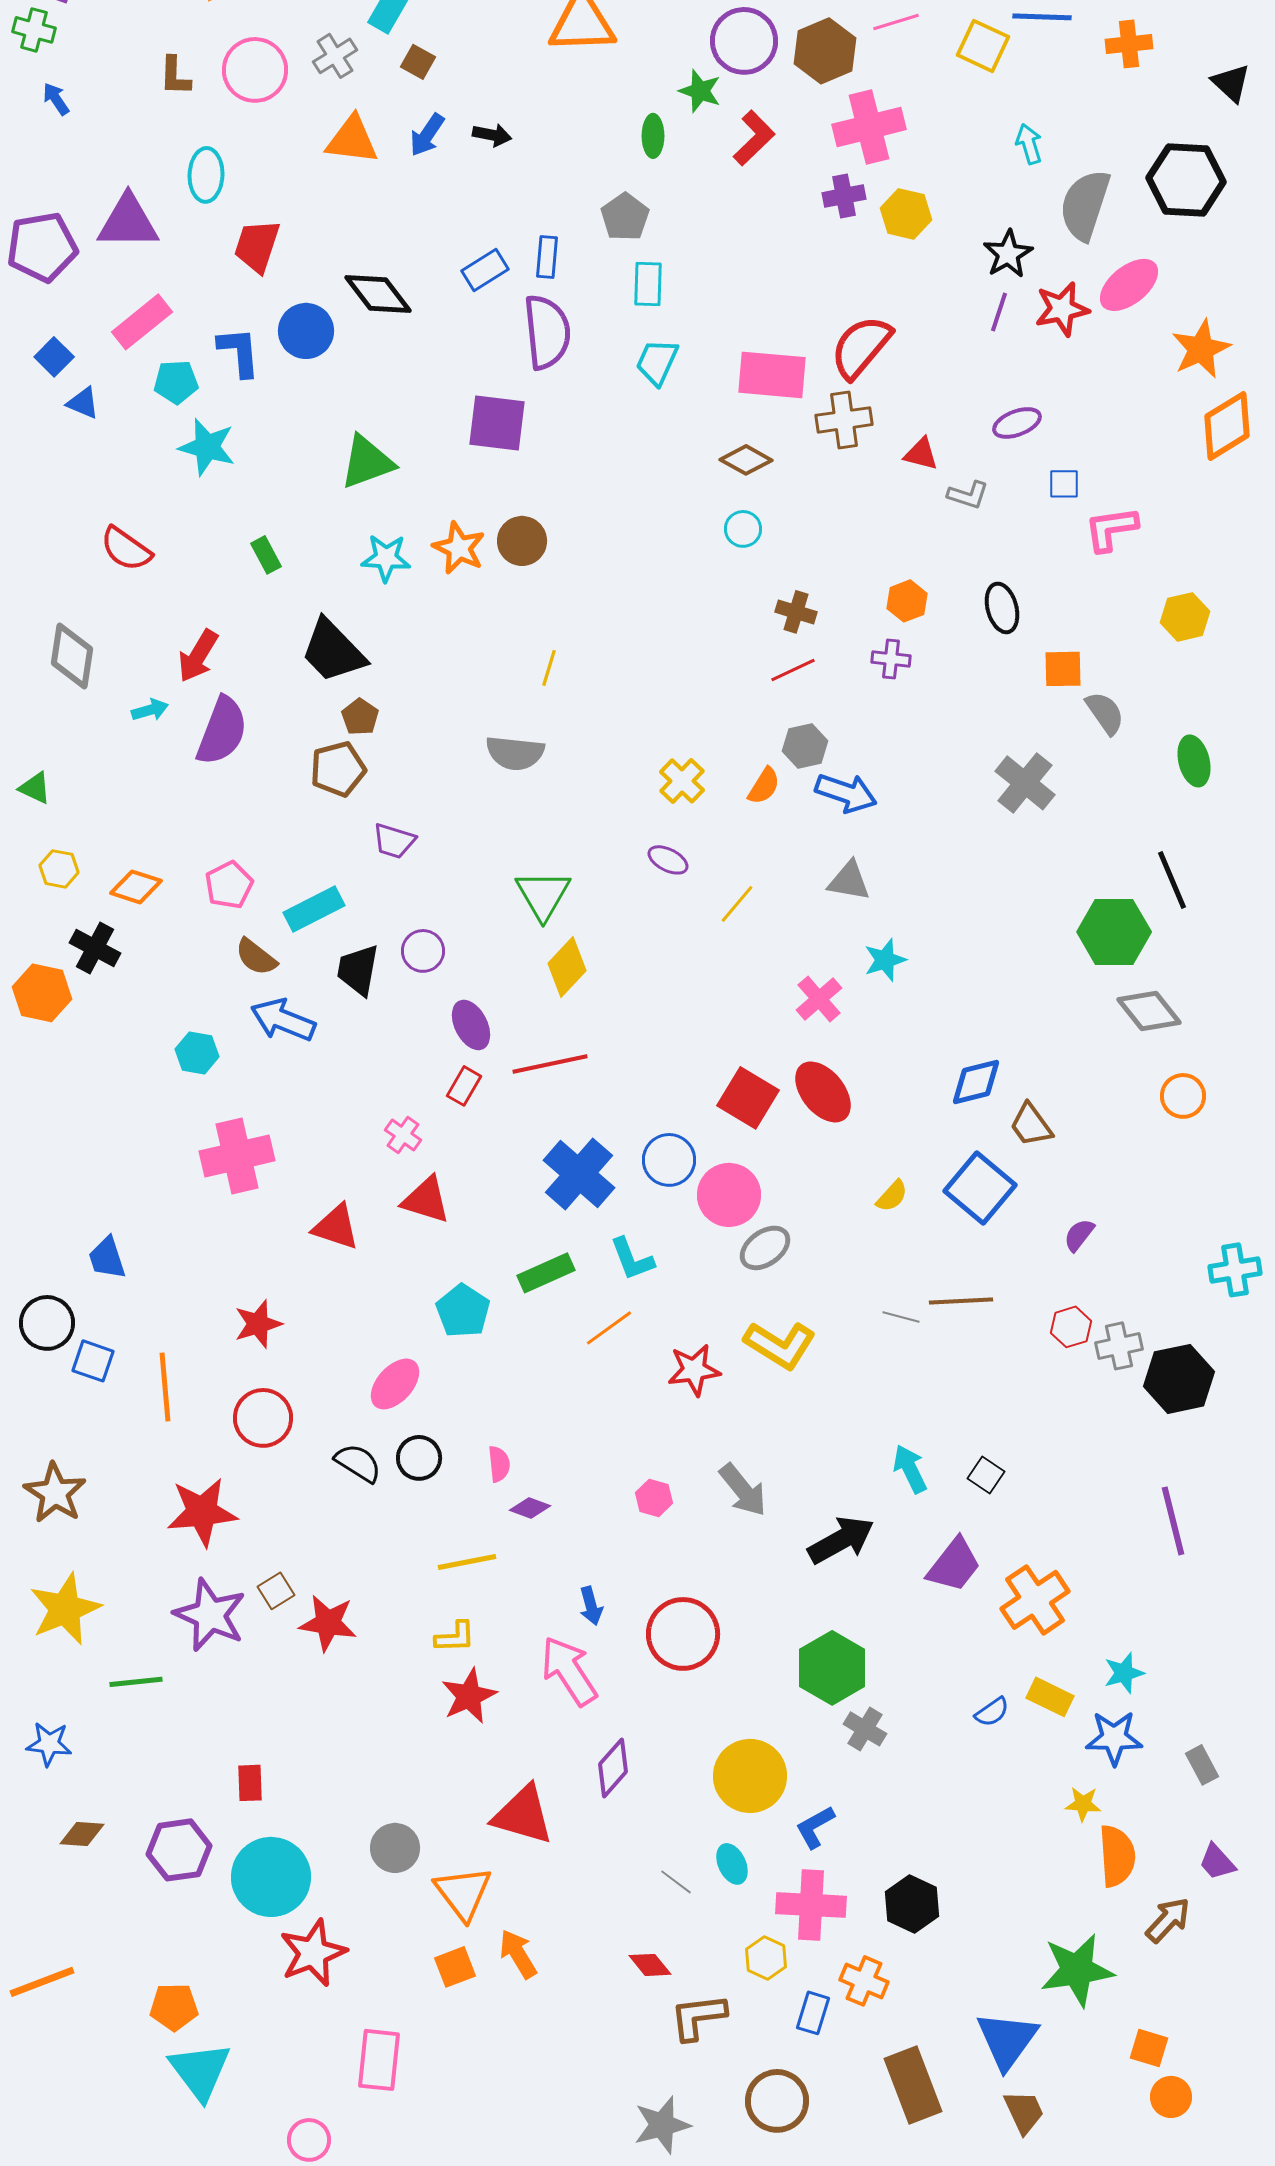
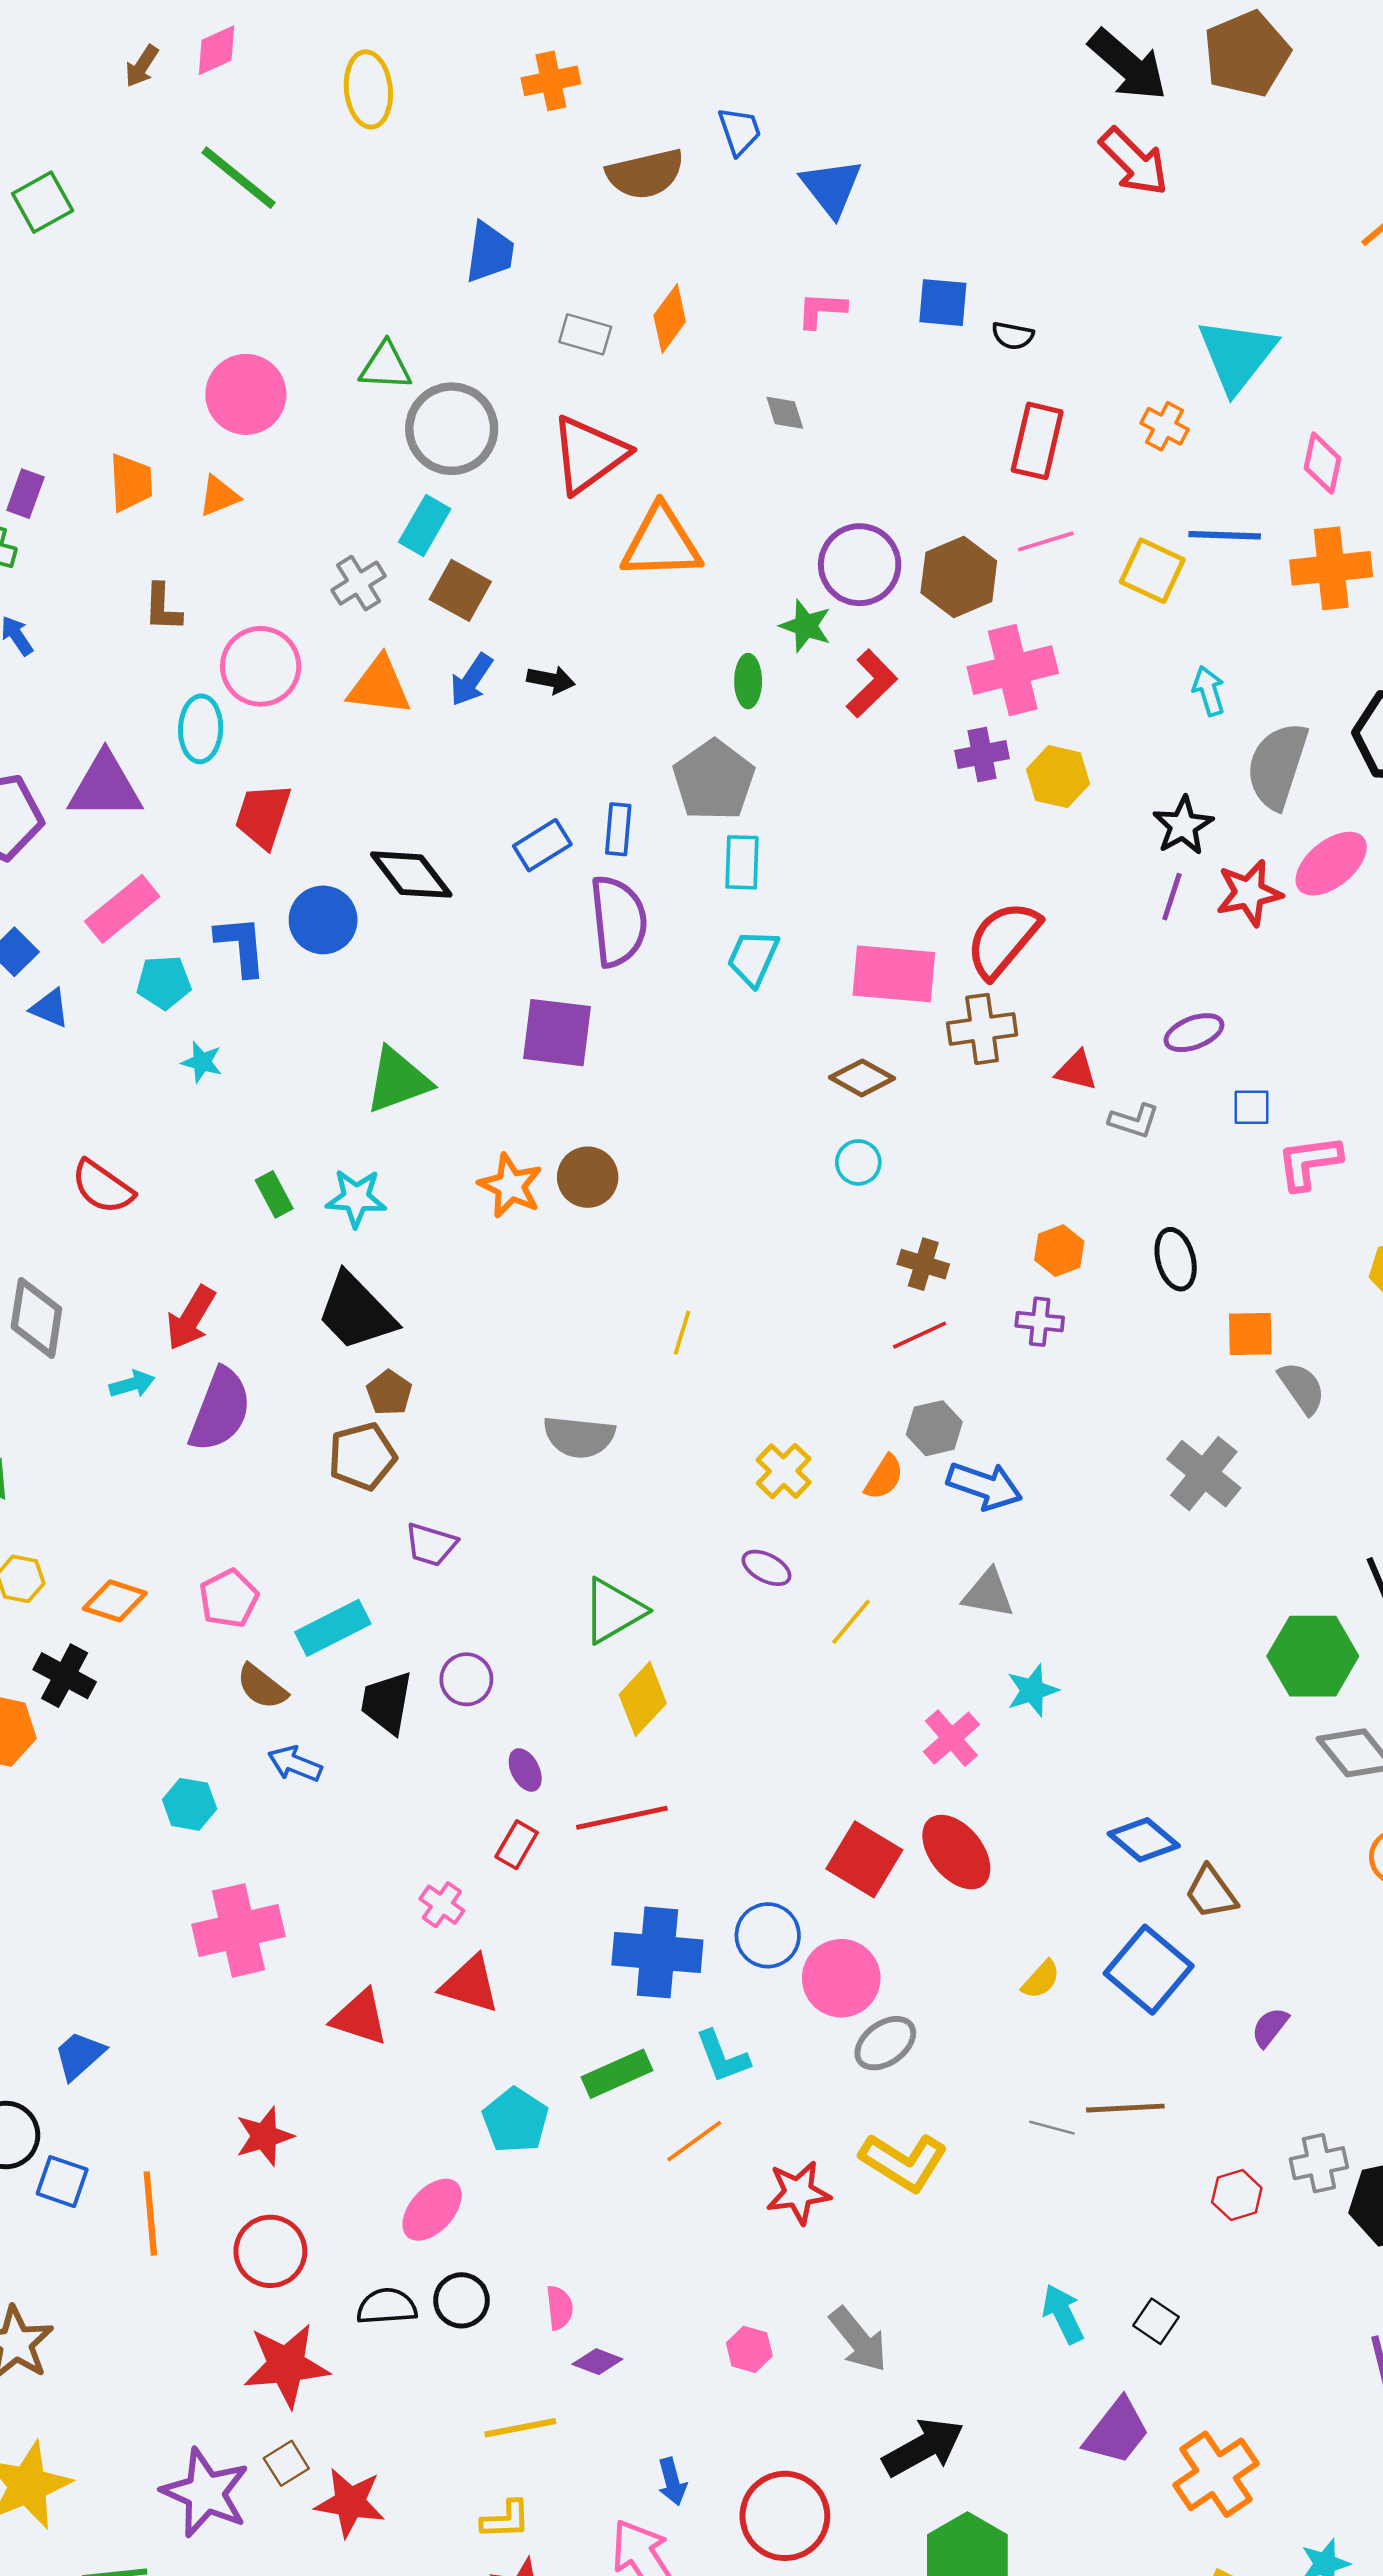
orange cross: (1129, 44) -> (1331, 568), size x1.4
brown square: (418, 62) -> (460, 590), size x1.4
pink circle: (255, 70) -> (261, 666), moved
gray pentagon: (625, 217) -> (714, 780), size x1.4
cyan star: (207, 447) -> (202, 1062), size x0.6
cyan star: (386, 558) -> (356, 1198), moved
yellow line: (549, 668) -> (682, 1333), moved
green triangle: (543, 895) -> (613, 1611), turned 30
blue arrow: (283, 1020) -> (295, 1764), size x0.7
purple ellipse: (471, 1025) -> (525, 1770), size x0.7
blue diamond: (976, 1082) -> (1144, 1840), turned 54
blue cross: (579, 1174) -> (657, 1952), turned -36
blue trapezoid: (107, 1258) -> (79, 2055), turned 66
red hexagon: (1071, 1327) -> (1237, 2195), moved
black semicircle: (358, 1463) -> (387, 2306), turned -36
red star: (202, 1512) -> (286, 2365), moved
black arrow: (841, 1540) -> (923, 2447), moved

